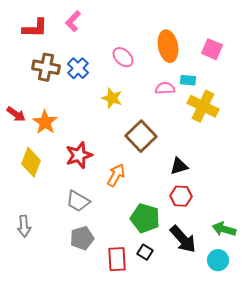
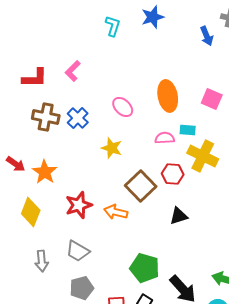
orange arrow: (116, 175) -> (116, 212), moved, turned -105
red hexagon: (181, 196) -> (173, 174), moved
gray arrow: (24, 226) -> (42, 261), moved

